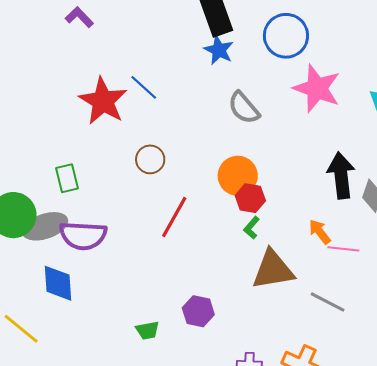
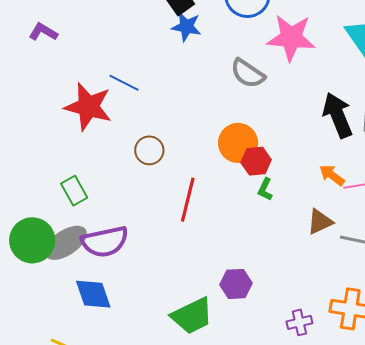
gray semicircle: (244, 108) -> (248, 74), moved
brown triangle: (273, 270) -> (320, 222), moved, size x0.6
green trapezoid: (148, 330) -> (192, 316), size x1.8

